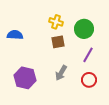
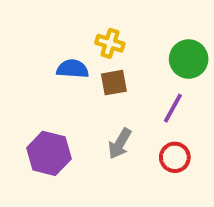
green circle: (84, 29) -> (189, 59), moved
blue semicircle: (15, 35) -> (73, 69), moved

